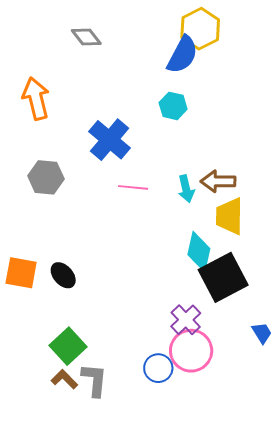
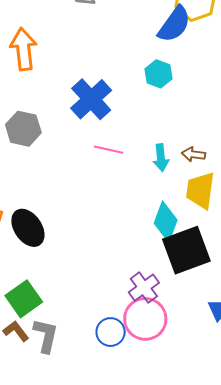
brown arrow: (218, 181) -> (193, 154), size x0.7
black ellipse: (63, 275) -> (28, 228), size x1.4

